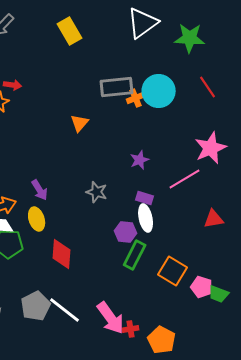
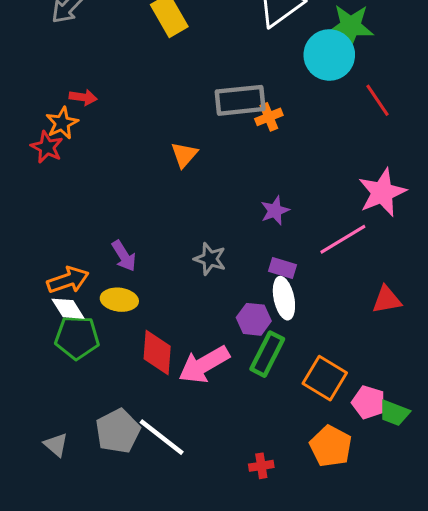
cyan circle: (159, 91) -> (329, 55), moved
yellow ellipse: (37, 219) -> (119, 300), turned -65
pink arrow: (111, 318) -> (204, 365), moved, turned 96
orange pentagon: (162, 340) -> (331, 446), moved

